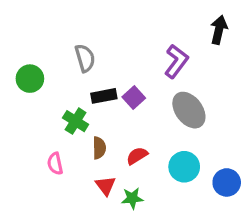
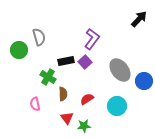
black arrow: (219, 30) -> (139, 19), turned 30
gray semicircle: (85, 58) -> (39, 37), moved
purple L-shape: (176, 61) -> (92, 39), moved
blue circle: (227, 182) -> (144, 81), moved

